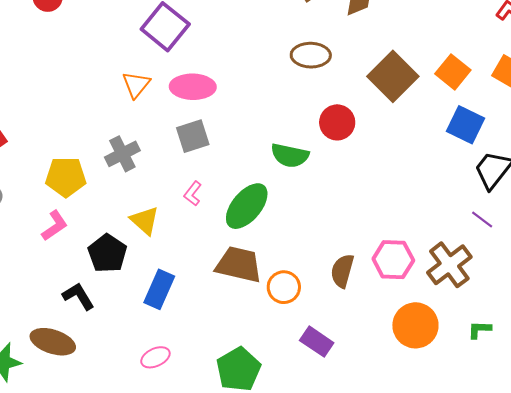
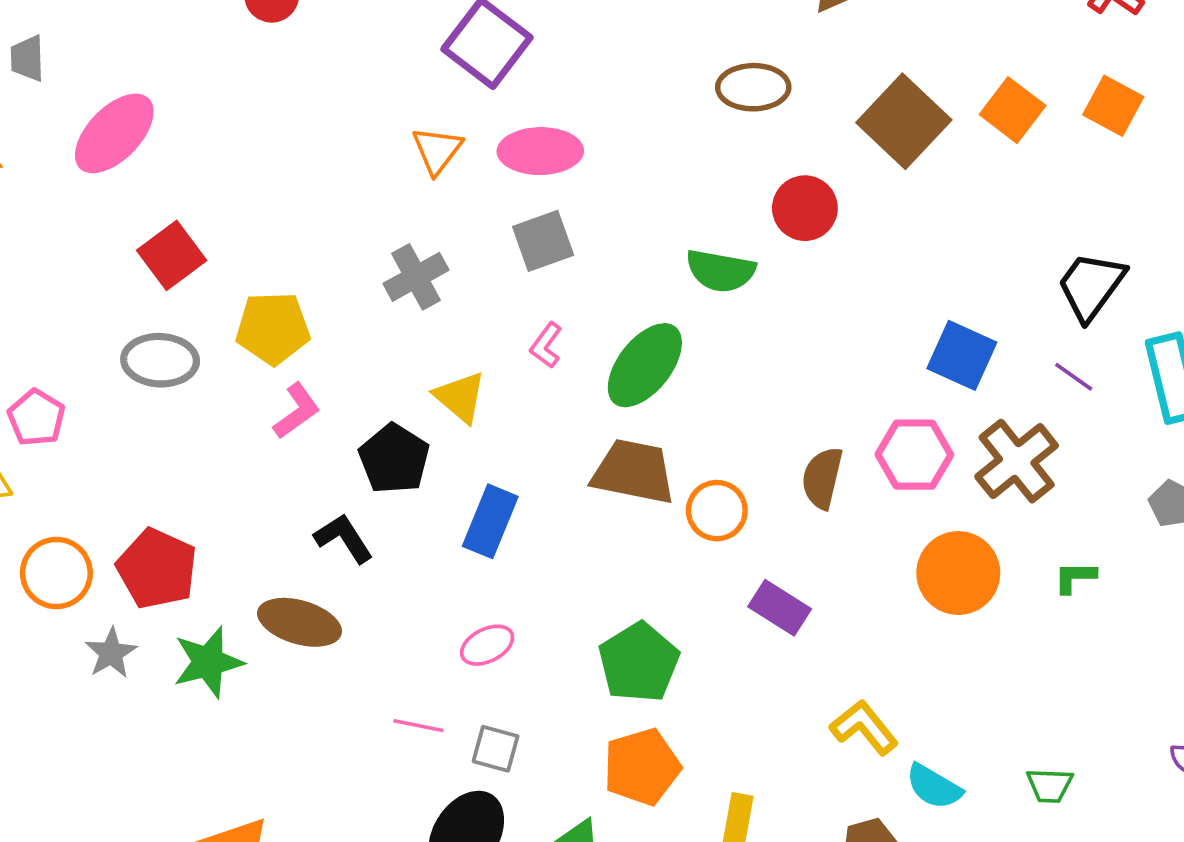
blue square: (465, 125) -> (962, 355), moved
yellow pentagon: (66, 177) -> (273, 328), moved

